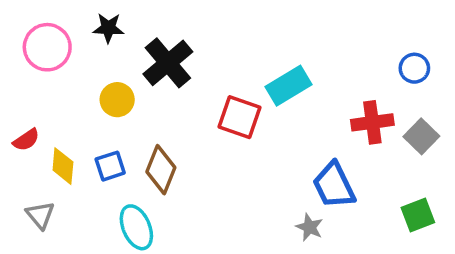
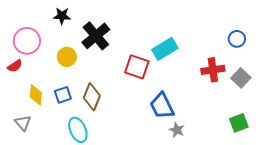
pink circle: (47, 47) -> (27, 41), moved
red semicircle: (26, 140) -> (15, 66), moved
blue trapezoid: (334, 185) -> (162, 106), moved

